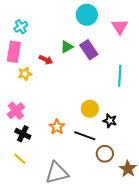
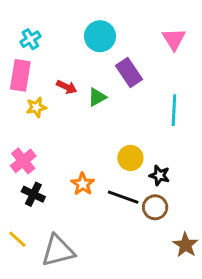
cyan circle: (87, 15) -> (100, 36), moved
green triangle: (67, 47) -> (97, 97), moved
brown circle: (105, 154) -> (155, 207), moved
yellow line: (20, 159) -> (17, 239), moved
gray triangle: (57, 173) -> (58, 251), moved

